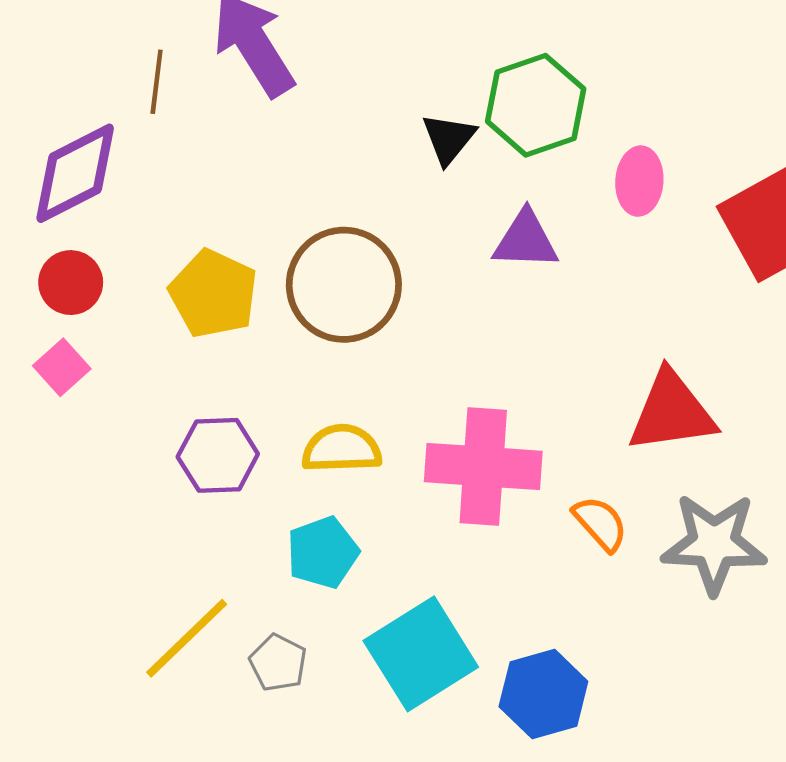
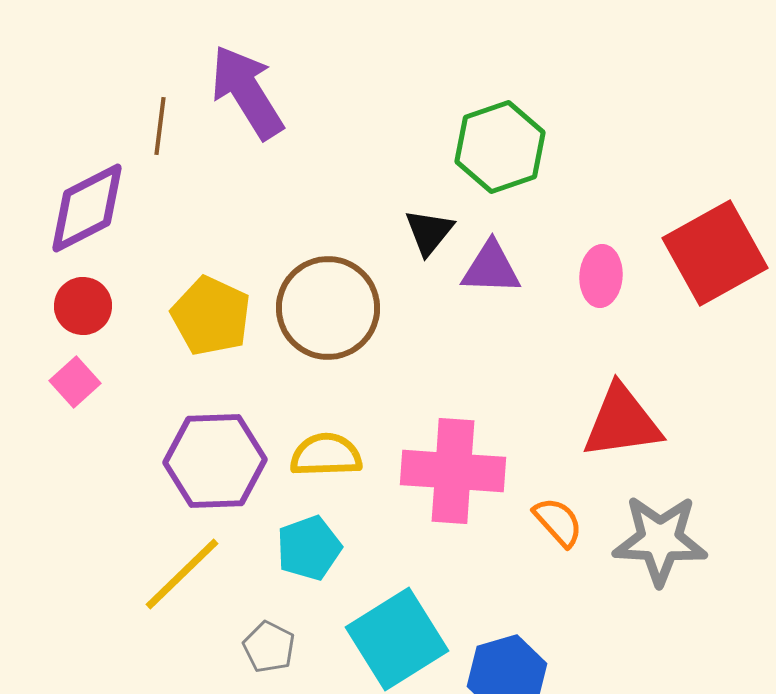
black triangle: (449, 139) -> (429, 232), moved
pink ellipse: (639, 181) -> (601, 276), moved
purple hexagon: (218, 455) -> (215, 461), size x1.4
yellow line: (187, 638) -> (182, 574), moved

